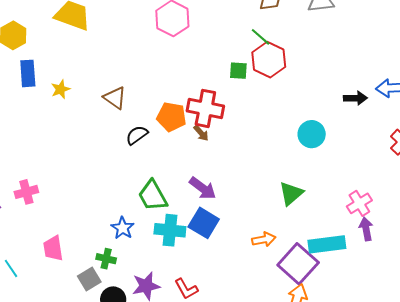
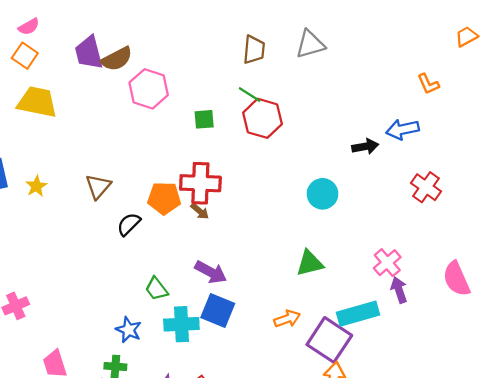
green square: (238, 71) -> (204, 119), moved
brown triangle: (115, 98) -> (98, 186), turned 45
green triangle: (291, 193) -> (310, 263), turned 36
green trapezoid: (153, 196) -> (156, 289), size x0.7

